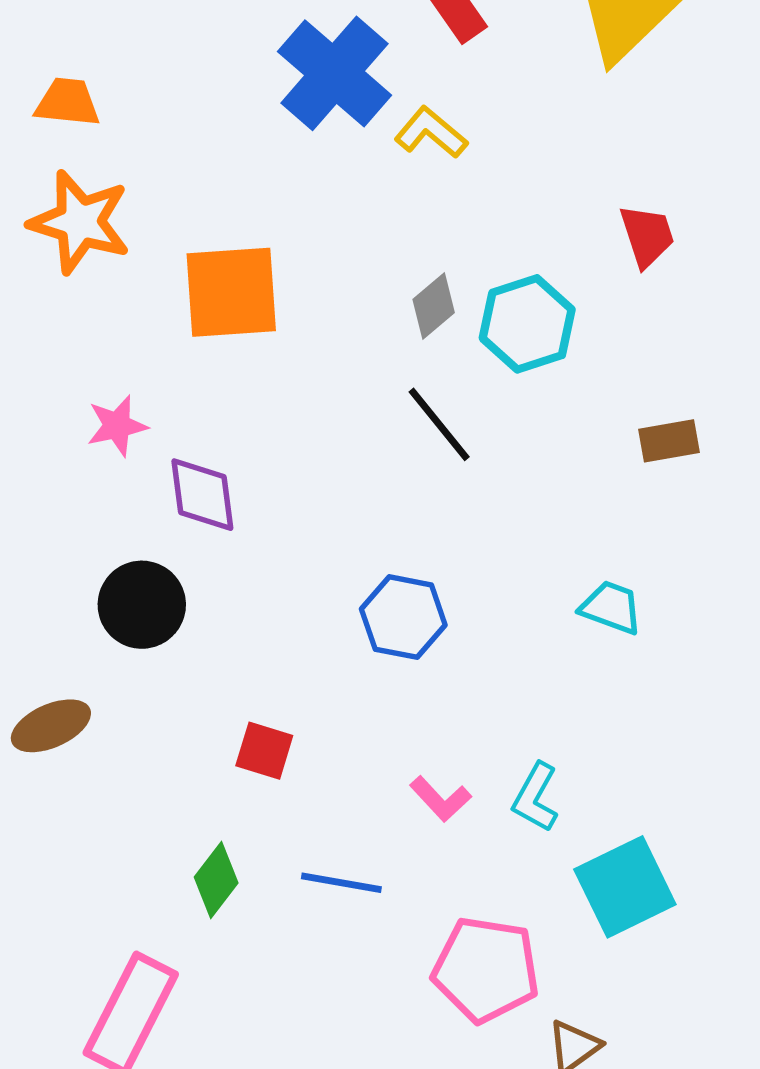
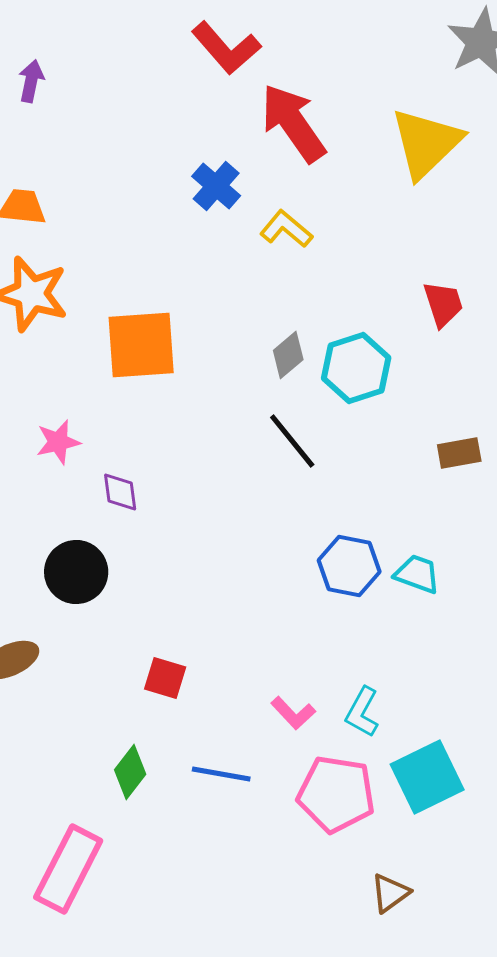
blue cross: (334, 73) -> (216, 186), size x0.6
purple diamond: (202, 495) -> (120, 492), size x0.7
blue hexagon: (403, 617) -> (349, 566), moved
pink pentagon: (486, 969) -> (336, 794), moved

